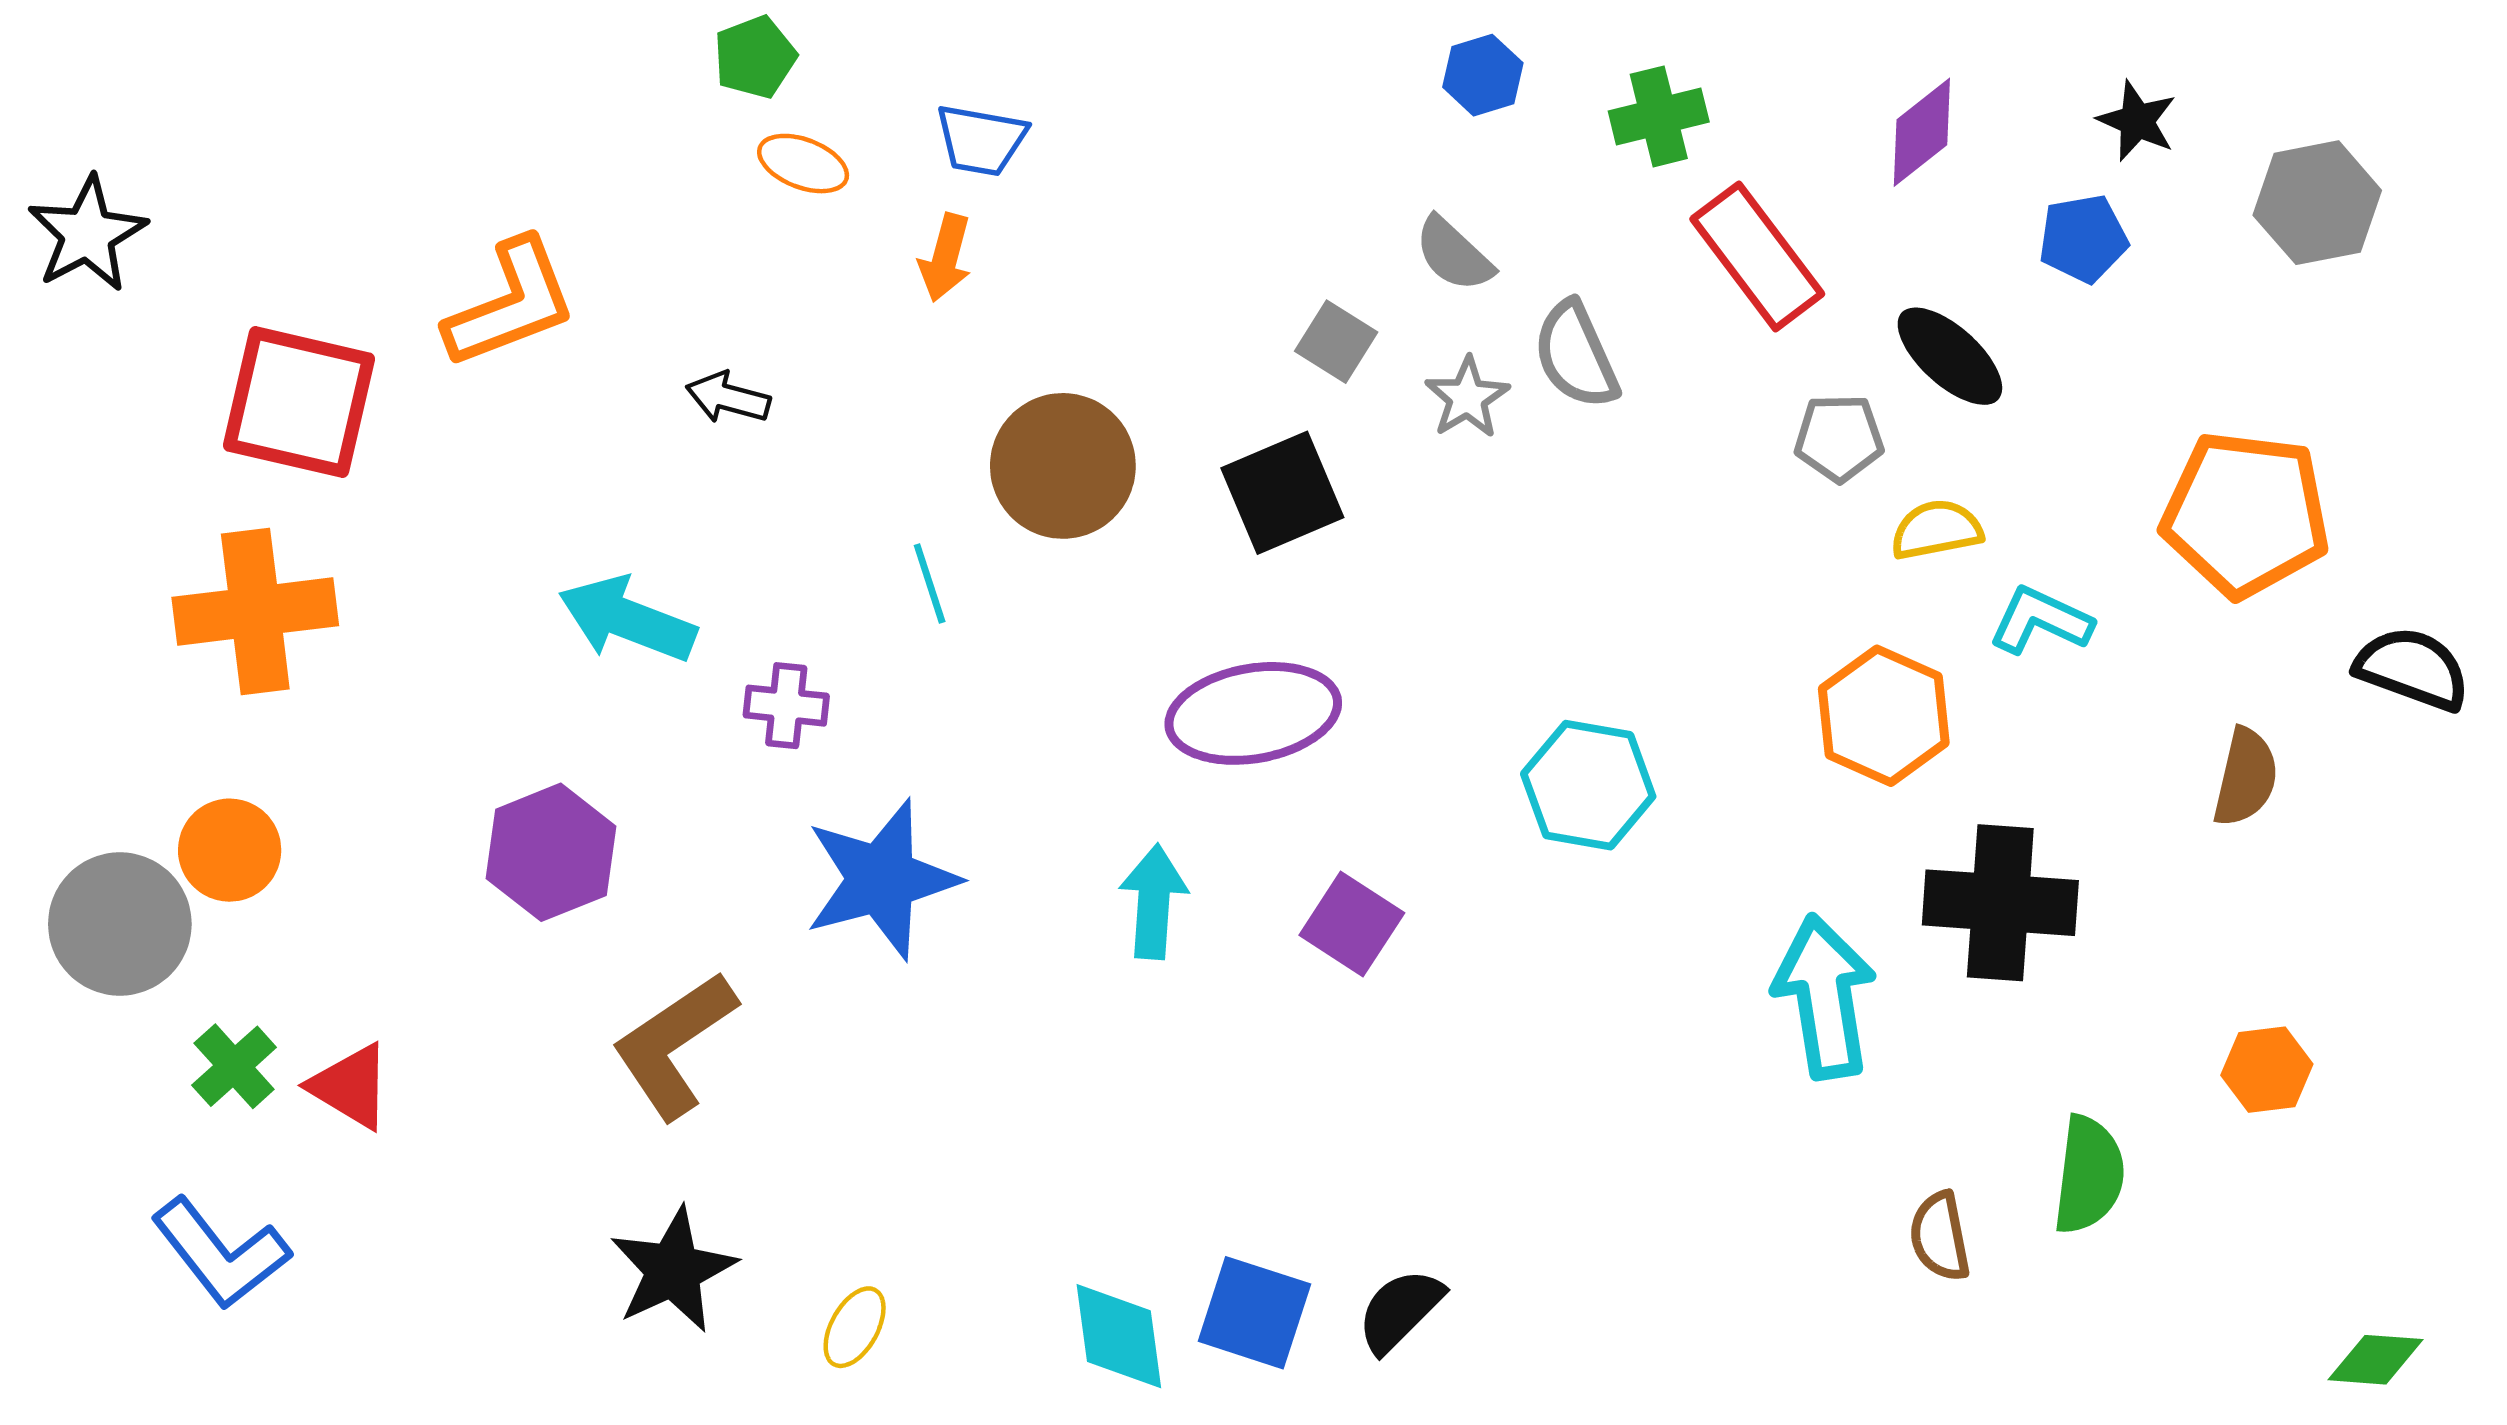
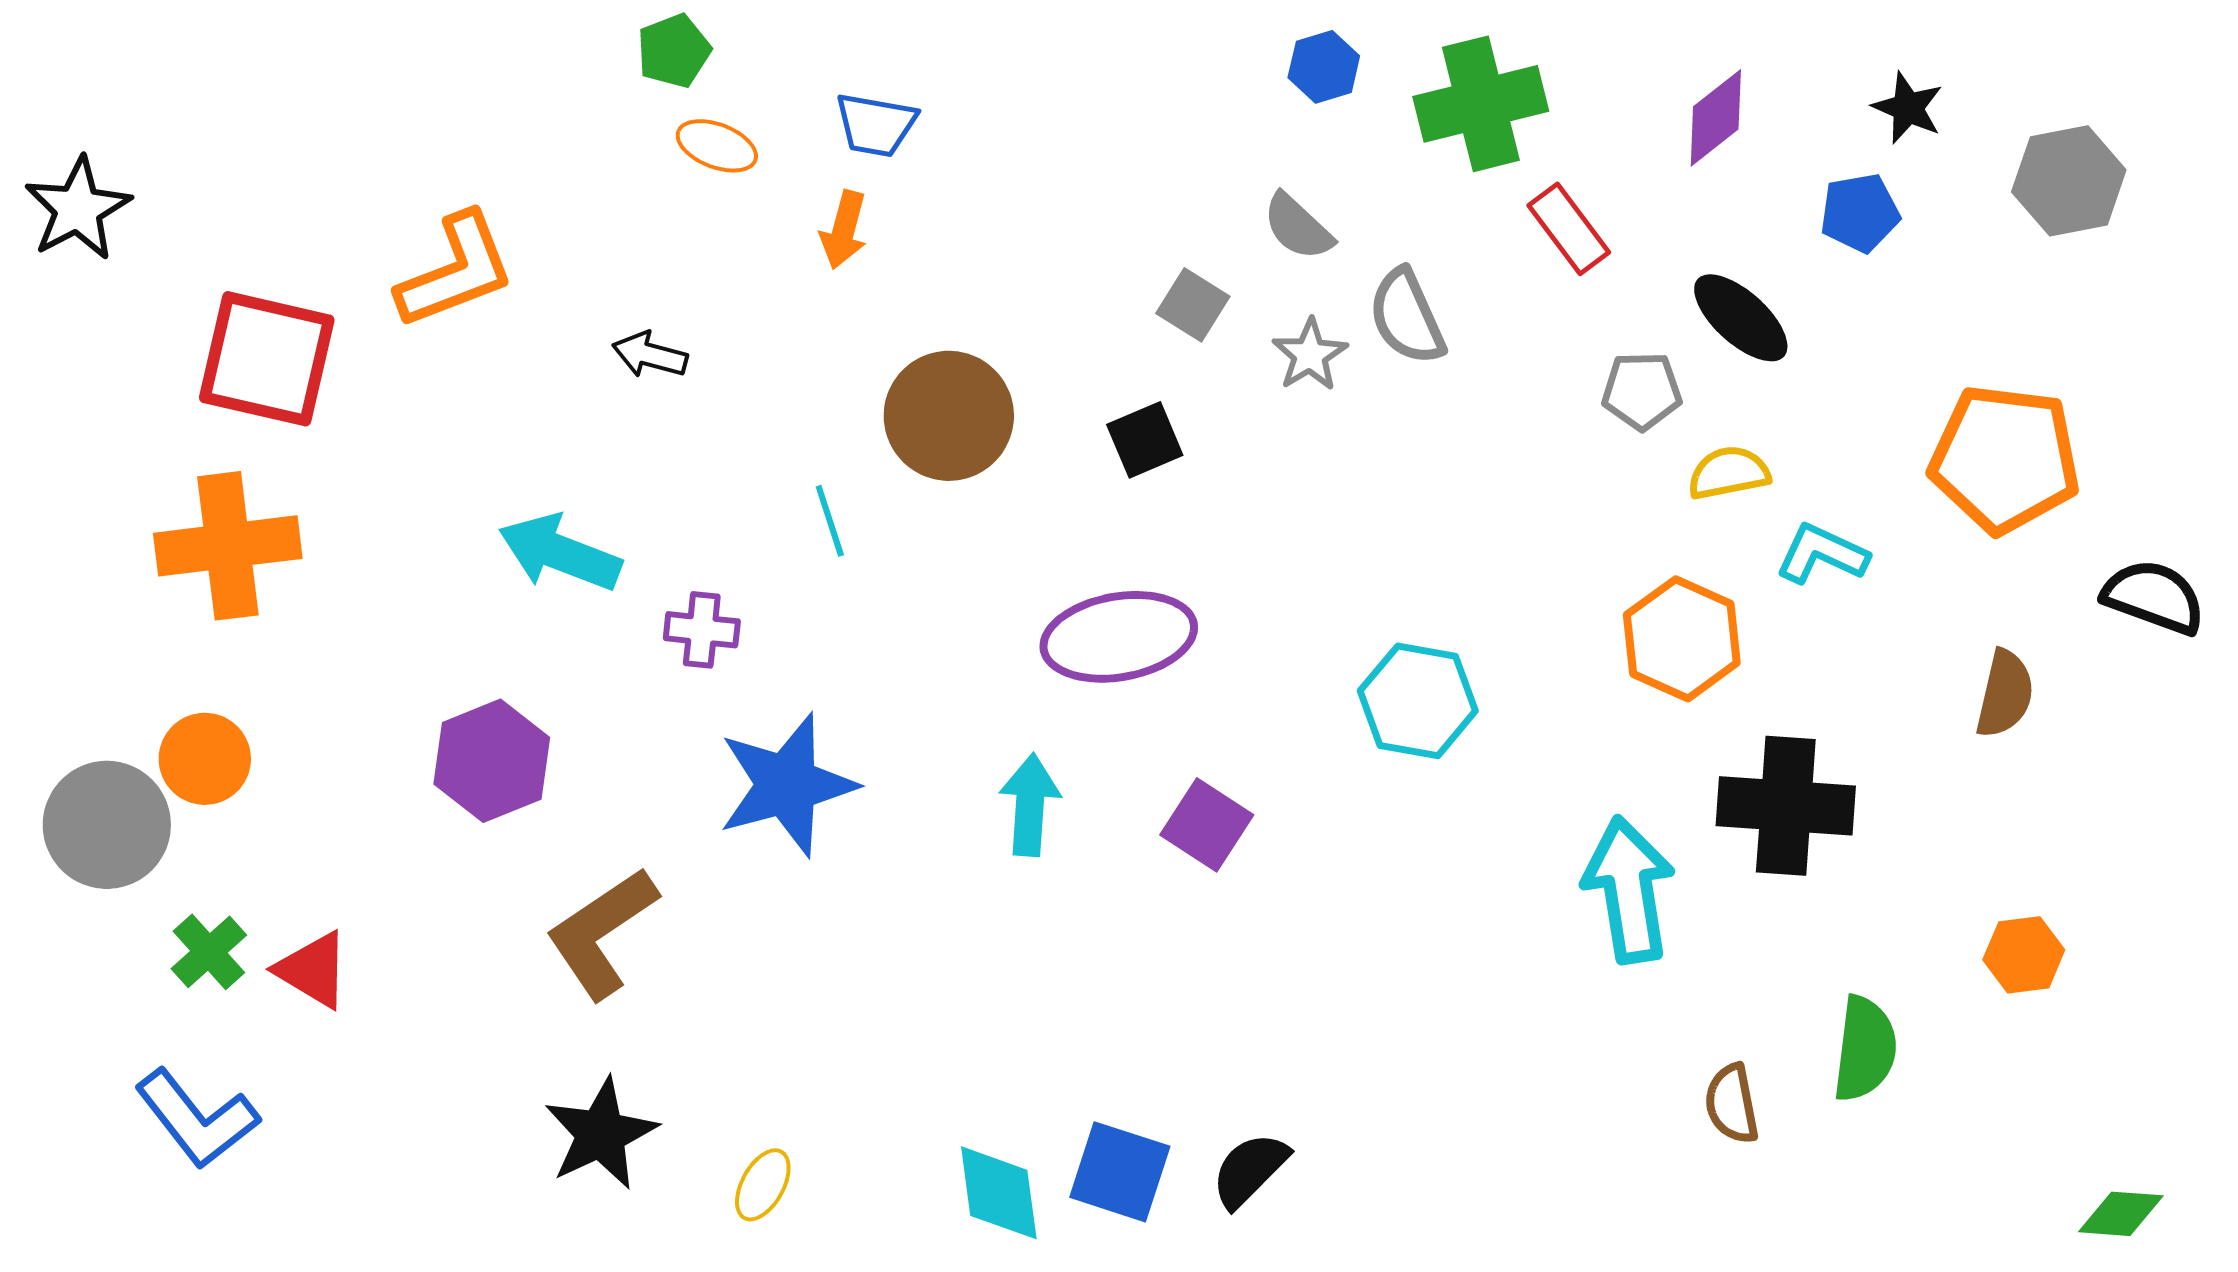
green cross: (1659, 116) -> (1481, 104), size x1.5
red rectangle: (1757, 256) -> (1569, 229), size x0.7
black square: (1282, 493) -> (1145, 440), size x0.7

